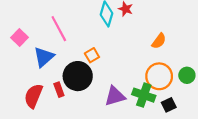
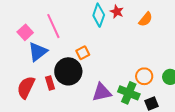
pink square: (20, 37) -> (25, 32), moved
orange semicircle: (159, 41) -> (146, 19), moved
orange circle: (159, 76) -> (144, 76), size x0.7

